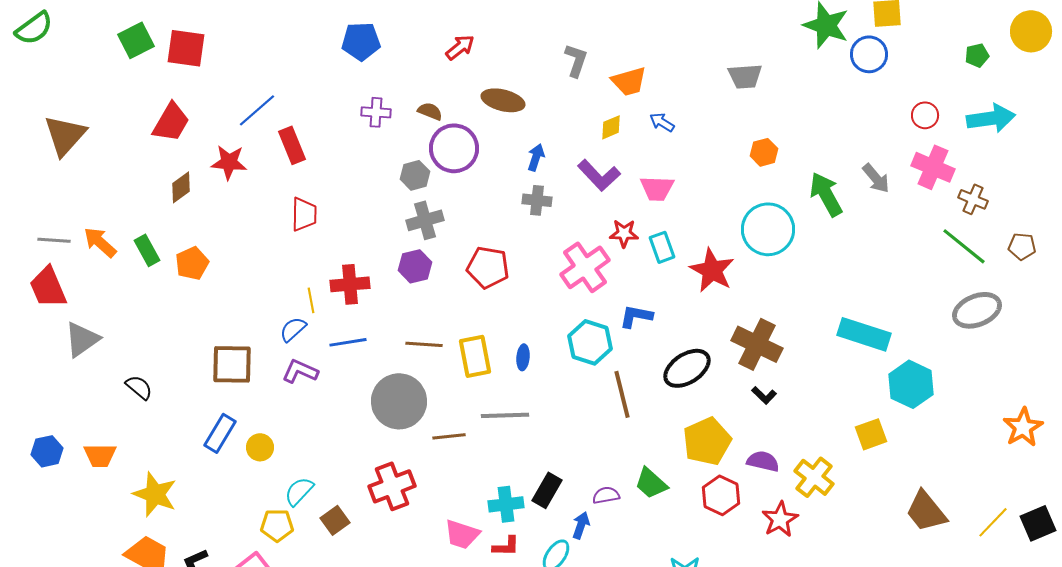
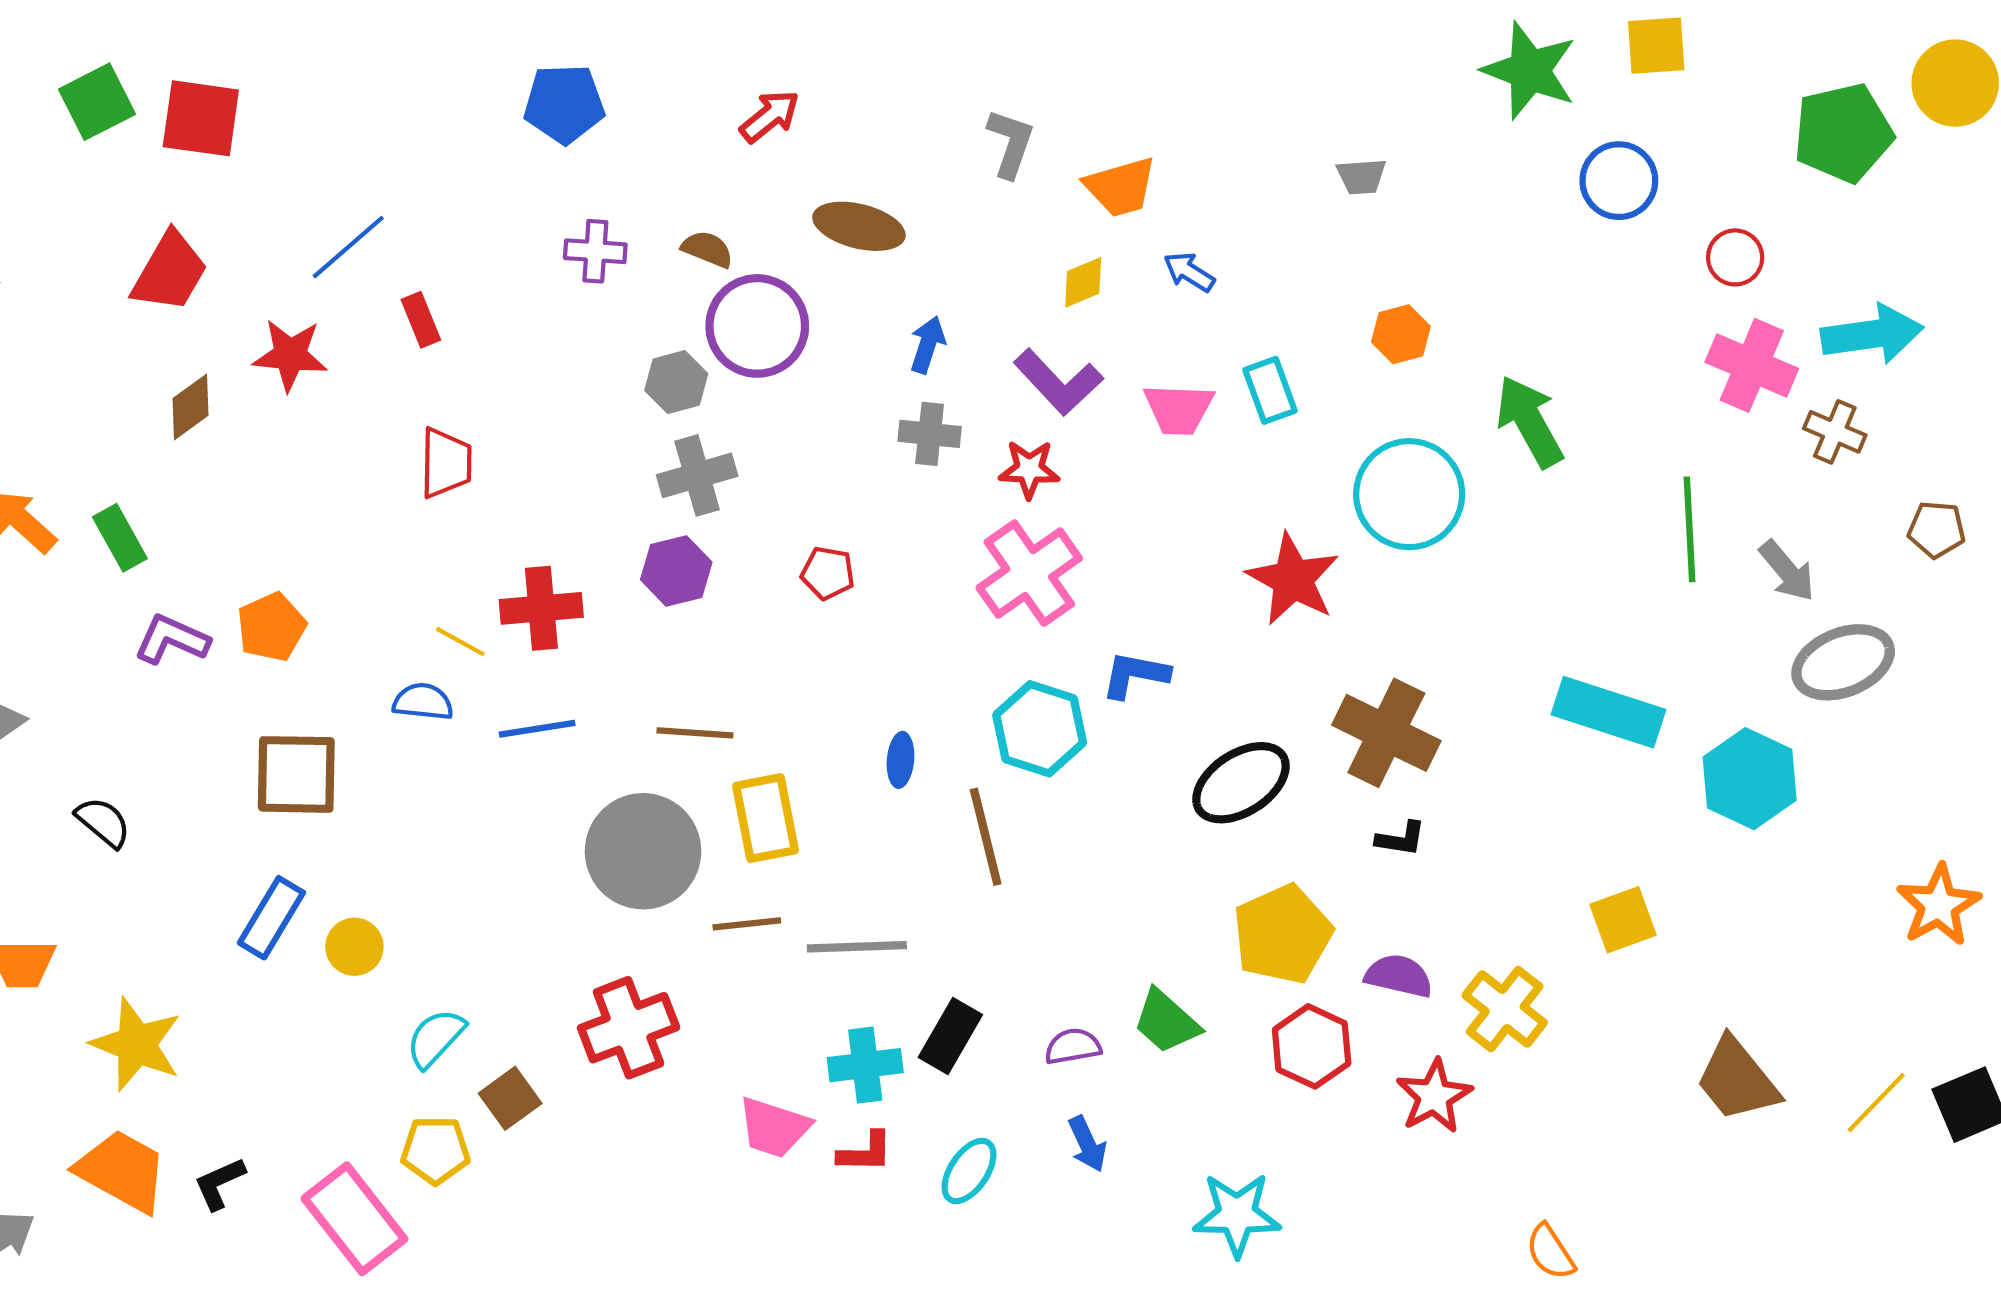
blue circle: (869, 54) -> (1619, 181), moved
green pentagon: (977, 55) -> (1843, 133), size x2.0
gray trapezoid: (745, 76) -> (1361, 176), size x0.7
cyan arrow: (991, 118) -> (1872, 334), moved
red rectangle: (292, 145) -> (421, 320), size x0.7
gray arrow: (876, 178) -> (1787, 571), moved
red star: (624, 233) -> (1029, 469), moved
green line: (964, 246) -> (1689, 529), moved, turned 48
cyan rectangle: (662, 247) -> (1270, 390), moved
orange pentagon: (192, 263) -> (271, 627), moved
red pentagon: (488, 267) -> (828, 573), size x0.6
yellow line: (311, 300) -> (460, 642), turned -50
blue semicircle: (293, 329) -> (423, 702), turned 48
yellow rectangle: (475, 356) -> (766, 818), moved
purple L-shape: (300, 371) -> (172, 639), moved
cyan hexagon: (911, 384) -> (1750, 779), moved
brown line: (622, 394) -> (986, 837), moved
black L-shape: (764, 395) -> (1401, 839), turned -35
gray line: (505, 415) -> (857, 947), moved
yellow pentagon: (277, 525) -> (435, 1150), moved
blue arrow: (581, 525) -> (1087, 1144), moved, turned 136

